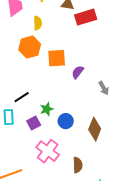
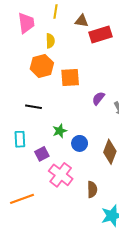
purple semicircle: (78, 72) -> (98, 98), moved
black line: (22, 97) -> (33, 107), moved, turned 42
purple square: (34, 123) -> (42, 154), moved

